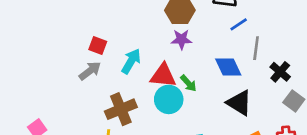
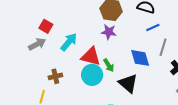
black triangle: (239, 103) -> (128, 83), moved
brown cross: (121, 109) -> (55, 76), size x0.6

